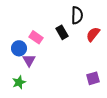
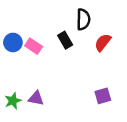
blue circle: (19, 48) -> (13, 42), moved
purple triangle: (29, 60) -> (36, 98), moved, turned -48

